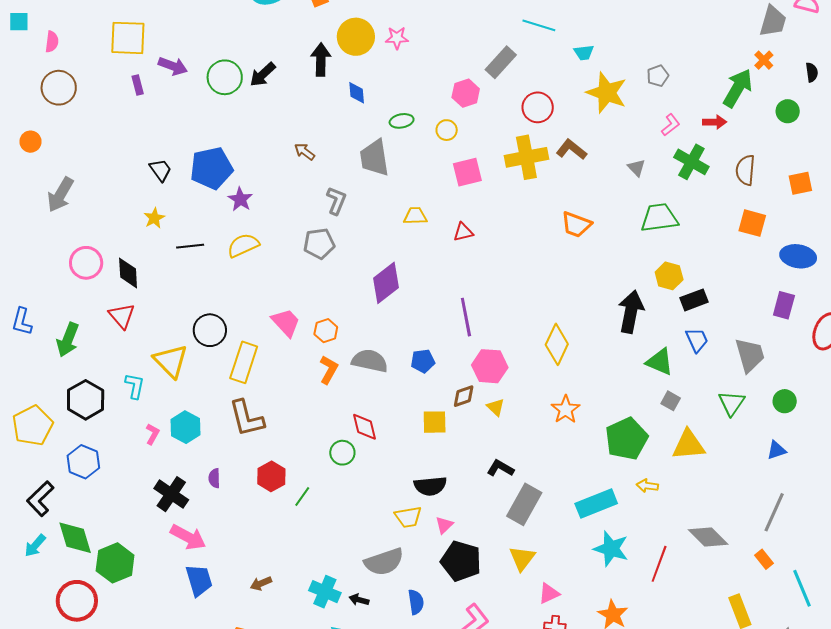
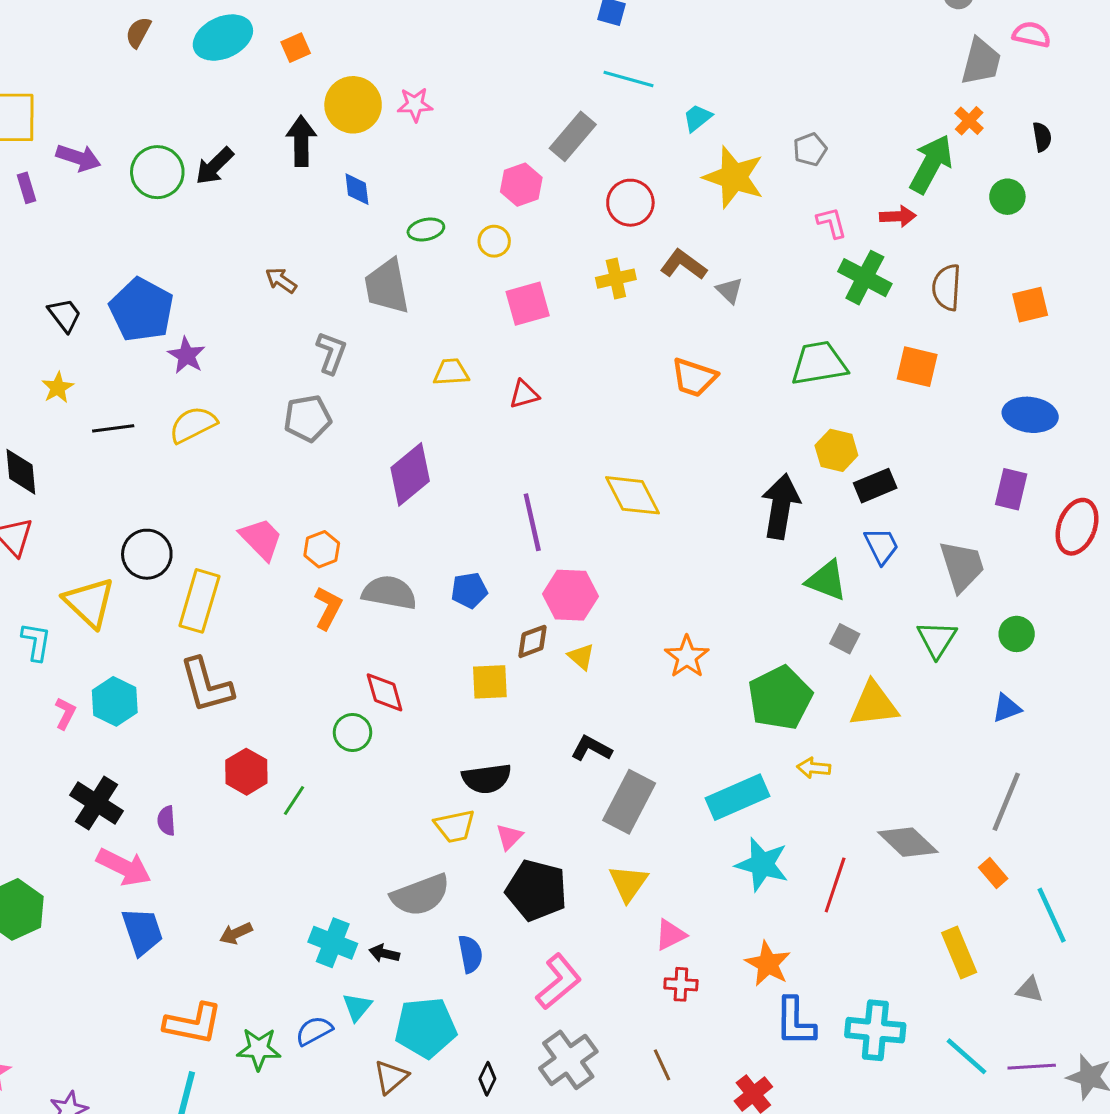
cyan trapezoid: (584, 53) -> (697, 118), turned 150
pink L-shape: (671, 125) -> (832, 223), turned -65
yellow cross: (526, 157) -> (616, 279), size x0.6
blue pentagon: (211, 168) -> (142, 310), turned -30
gray triangle: (636, 168) -> (729, 290), moved
orange square: (752, 223) -> (917, 367), moved
yellow diamond: (557, 344) -> (633, 495), moved, turned -51
purple semicircle: (214, 478) -> (166, 821), moved

